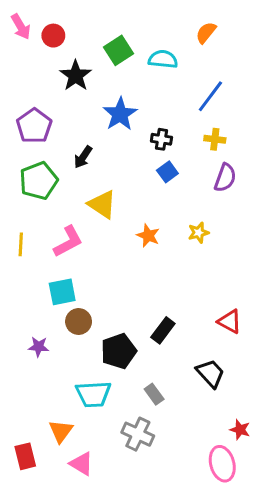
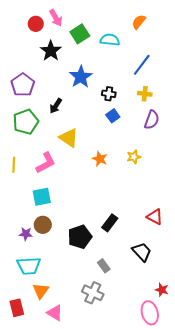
pink arrow: (21, 27) -> (56, 18), moved
brown circle: (79, 322) -> (43, 225), moved
cyan trapezoid: (93, 394) -> (29, 266), moved

